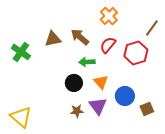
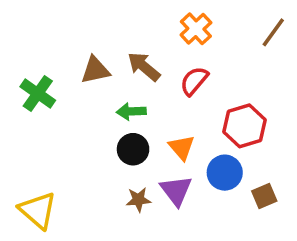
brown line: (152, 28) -> (273, 32), moved
red hexagon: (136, 53) -> (244, 126), moved
green arrow: (87, 62) -> (131, 111), moved

